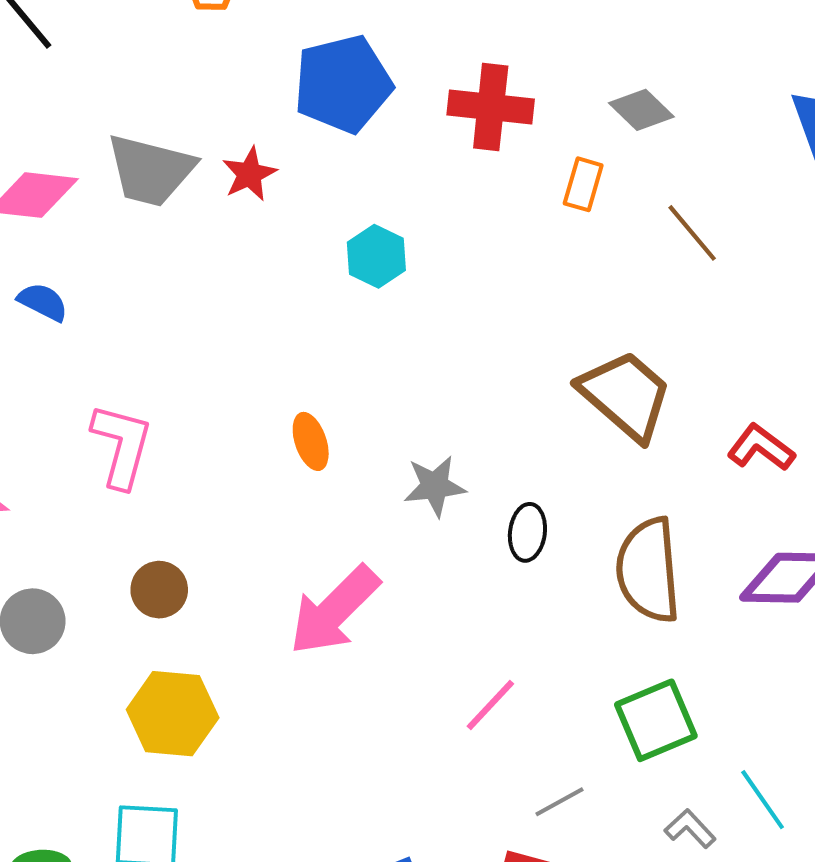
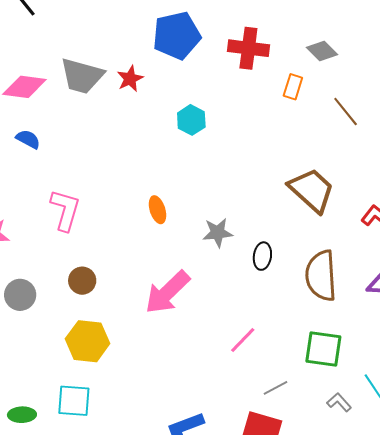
green square: (656, 720) -> (323, 349), turned 30

